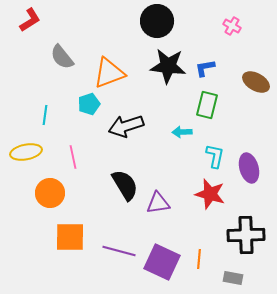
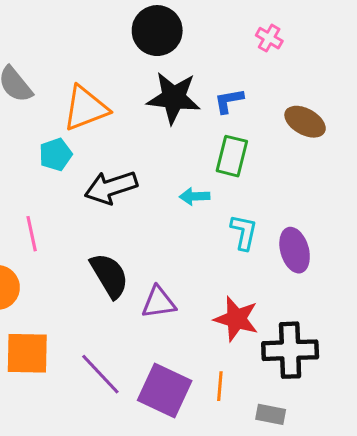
red star: (210, 194) -> (236, 319), moved
purple line: (119, 251) -> (100, 374), turned 32

